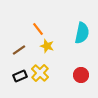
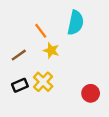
cyan semicircle: (82, 33) -> (76, 23), moved
red circle: (81, 75) -> (91, 93), moved

